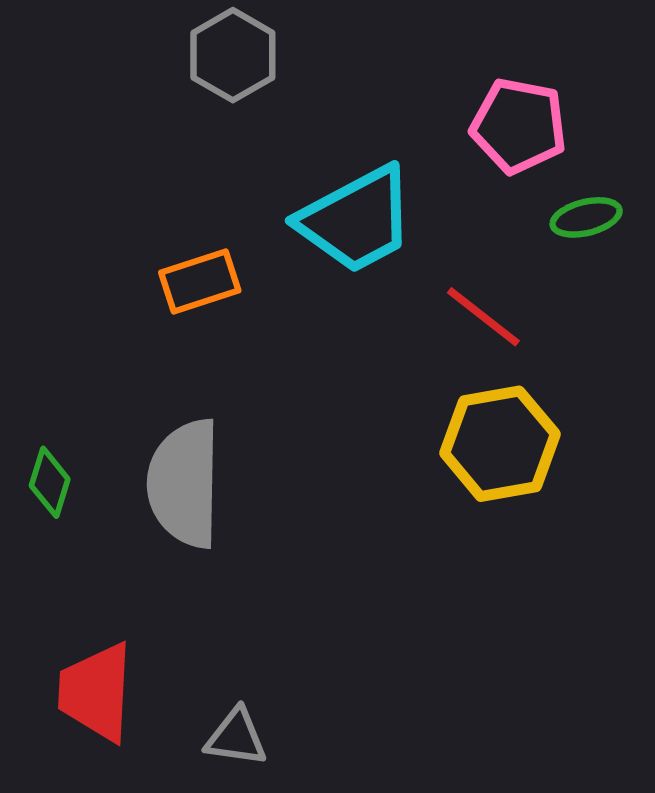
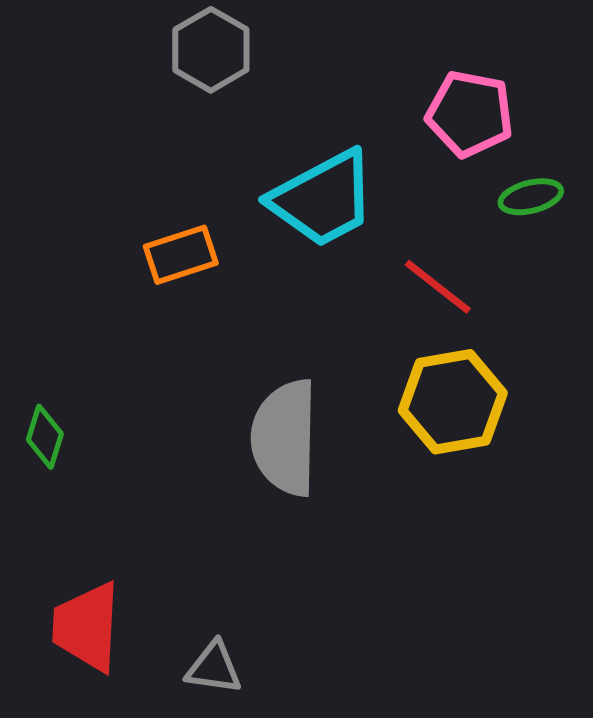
gray semicircle: (184, 483) -> (285, 438), moved

